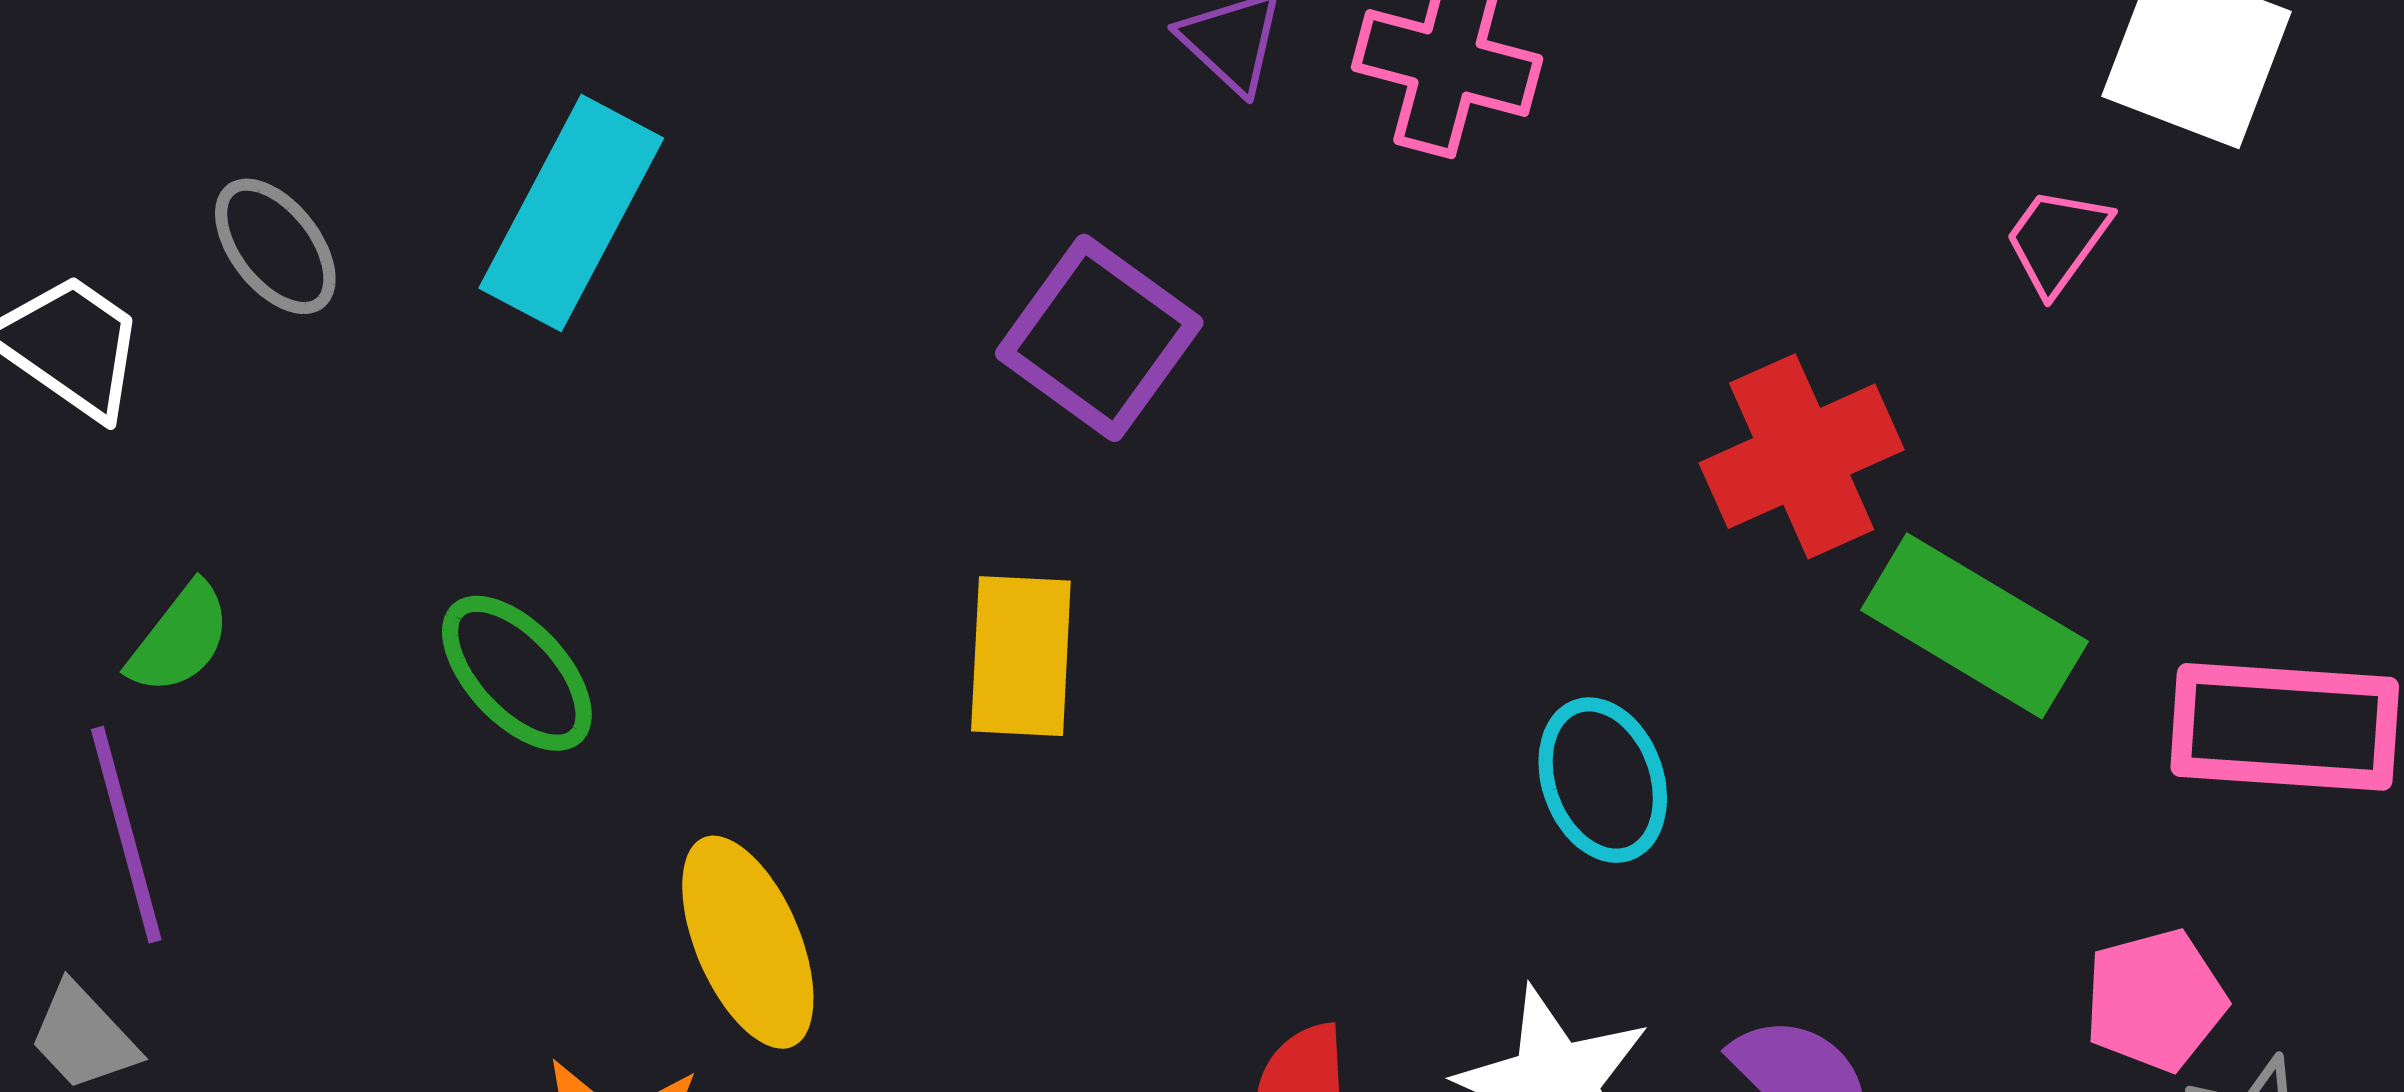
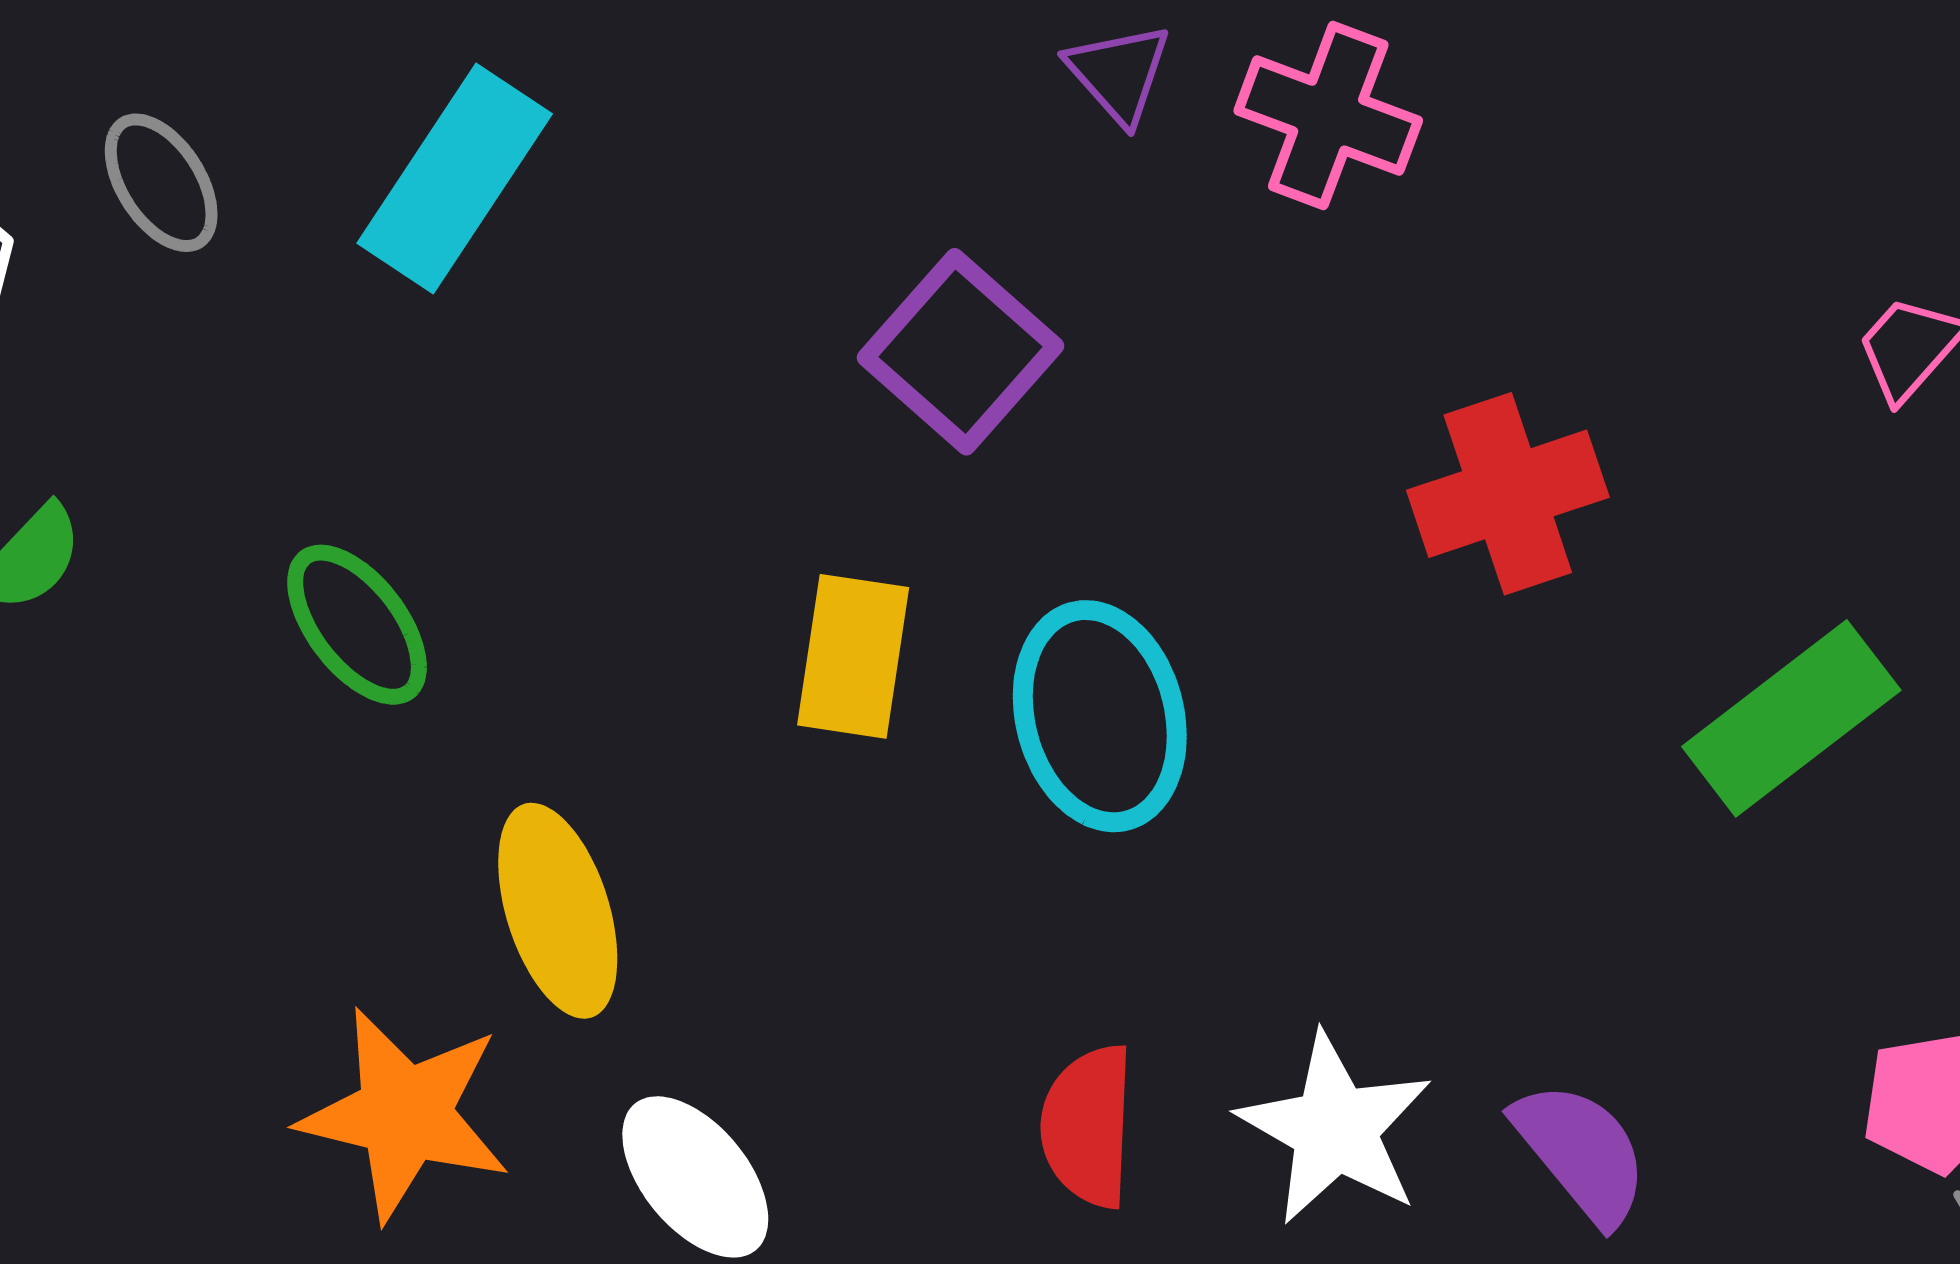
red cross: (1802, 456) -> (1508, 494), moved
green rectangle: (1974, 626) -> (1791, 718), turned -74
cyan ellipse: (1603, 780) -> (1100, 716), moved, size x1.4

